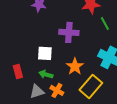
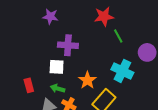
purple cross: (69, 32) -> (68, 45), moved

